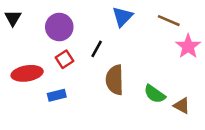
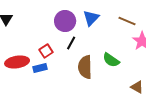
purple circle: (59, 27) -> (65, 21), moved
green semicircle: (155, 94) -> (111, 60), moved
blue rectangle: (57, 95) -> (40, 68), moved

